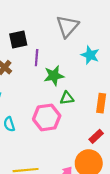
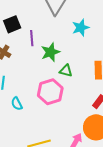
cyan star: (90, 55) -> (81, 28), turned -30
green triangle: (67, 98) -> (66, 71), turned 32

